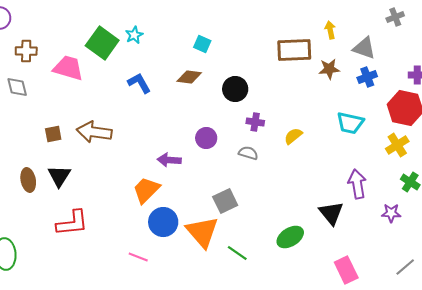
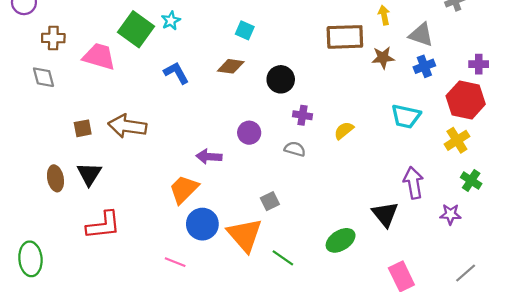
gray square: (225, 201) -> (270, 201), size x0.7

